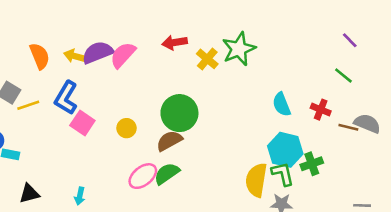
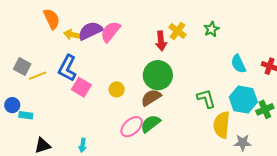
red arrow: (175, 42) -> (161, 41), moved, turned -84
green star: (239, 49) -> (211, 29), moved, size x0.6
orange semicircle: (40, 56) -> (52, 19), moved
green L-shape: (283, 174) -> (206, 99), moved

